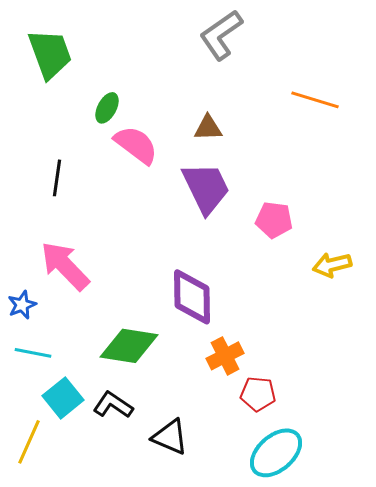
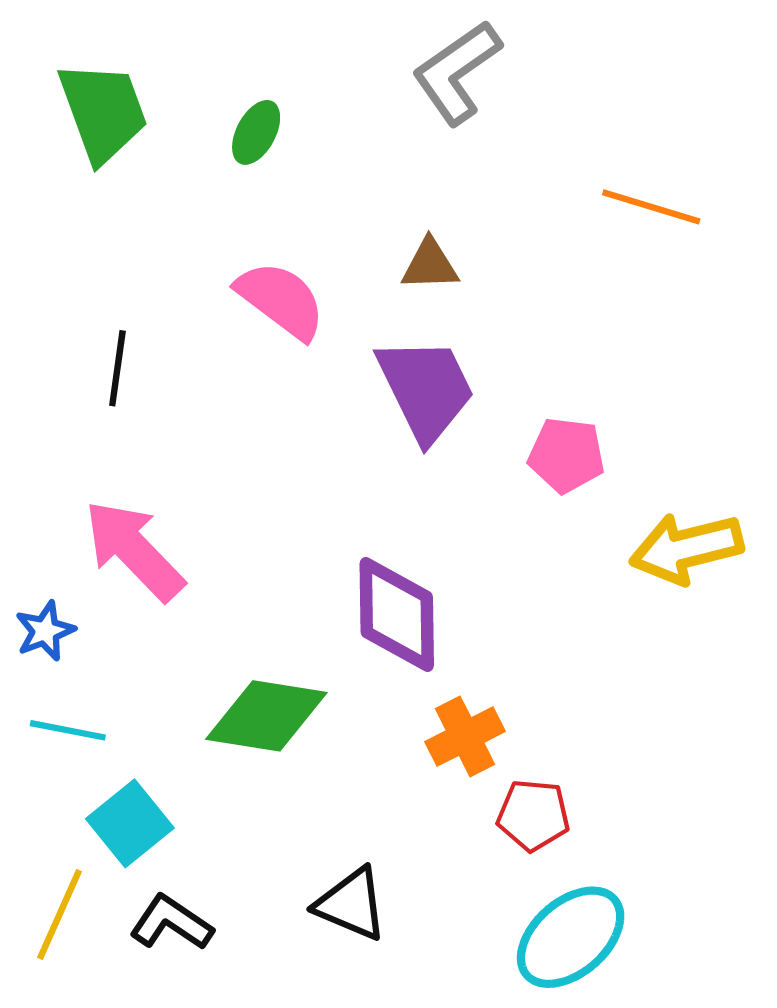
green ellipse: (107, 108) -> (256, 132), moved
yellow arrow: (332, 265) -> (686, 548), size x1.4
black L-shape: (113, 405) -> (171, 923), moved

